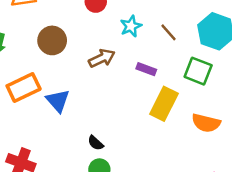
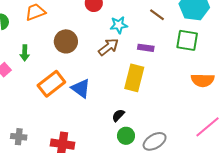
cyan star: (131, 26) -> (119, 25), moved, turned 30
yellow rectangle: (164, 104) -> (134, 78), moved
black semicircle: (95, 143) -> (118, 115), turned 104

